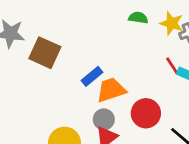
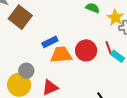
red circle: (146, 113) -> (86, 50), moved
gray circle: (104, 119) -> (26, 71), moved

